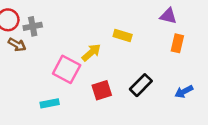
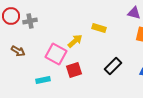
brown arrow: (17, 45) -> (18, 51), moved
red square: (102, 90) -> (74, 70), moved

